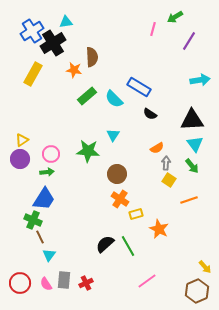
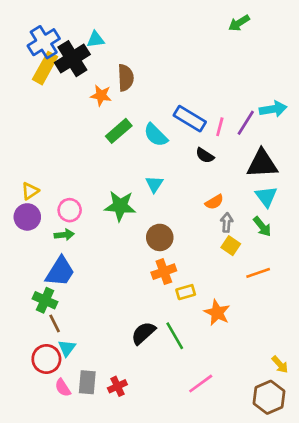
cyan triangle: (66, 22) -> (96, 39), moved
pink line: (153, 29) -> (220, 127), moved
purple line: (189, 41) -> (246, 123), moved
yellow rectangle: (33, 74) -> (45, 68), moved
orange cross: (120, 199) -> (164, 272), turned 36
red circle: (20, 283) -> (46, 359), moved

